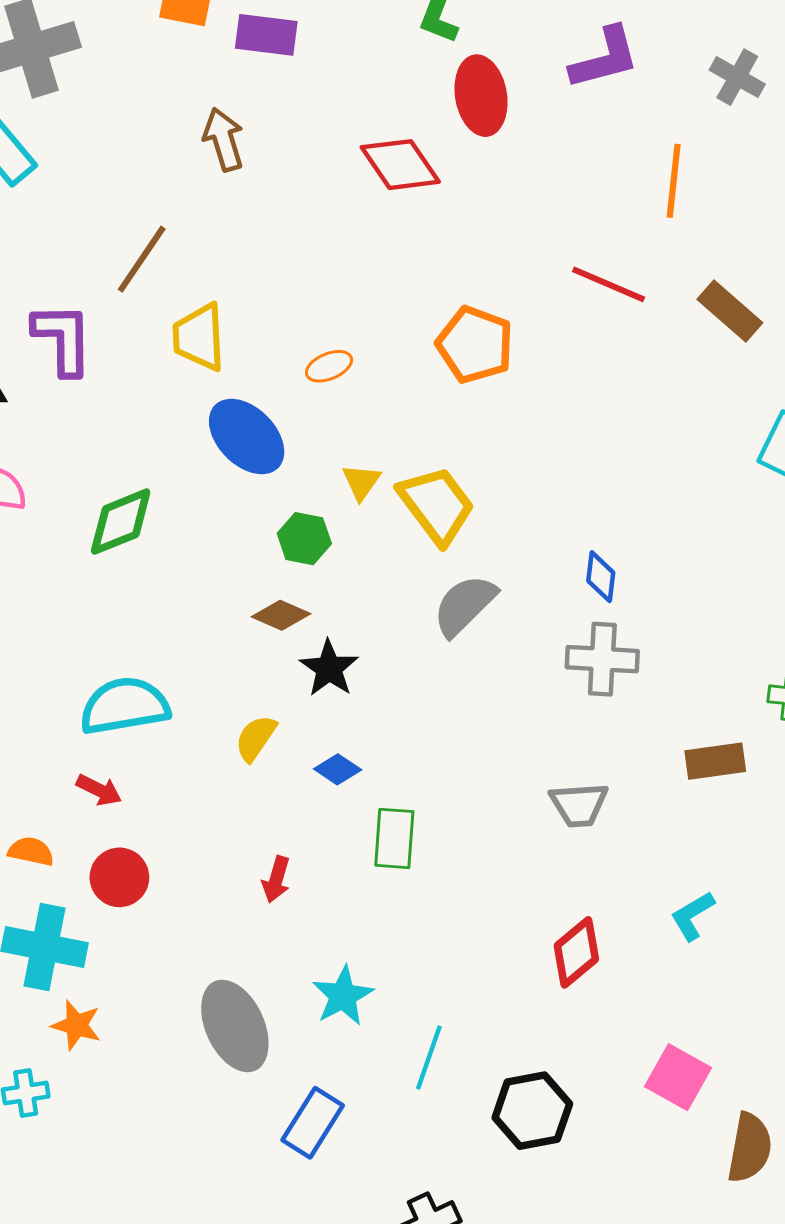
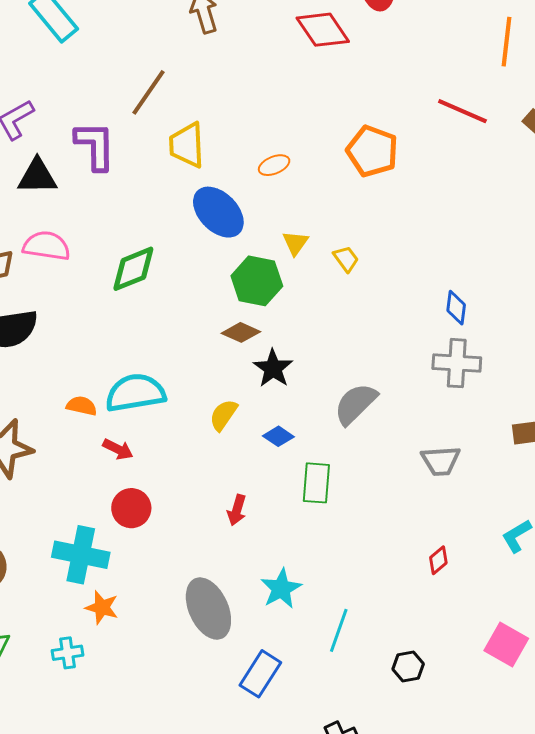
yellow trapezoid: (437, 505) -> (346, 259), size x0.5
green hexagon: (304, 539) -> (257, 281), size x1.4
gray semicircle: (465, 605) -> (356, 404), moved
orange semicircle: (31, 851) -> (82, 406), moved
red diamond: (576, 952) -> (438, 560), size x0.6
black hexagon: (532, 1111) -> (408, 666), size x0.6

